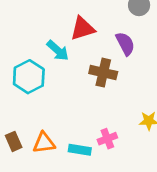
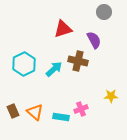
cyan arrow: (58, 51) -> (54, 69), moved, turned -84
orange triangle: (44, 143) -> (35, 112), turned 48

